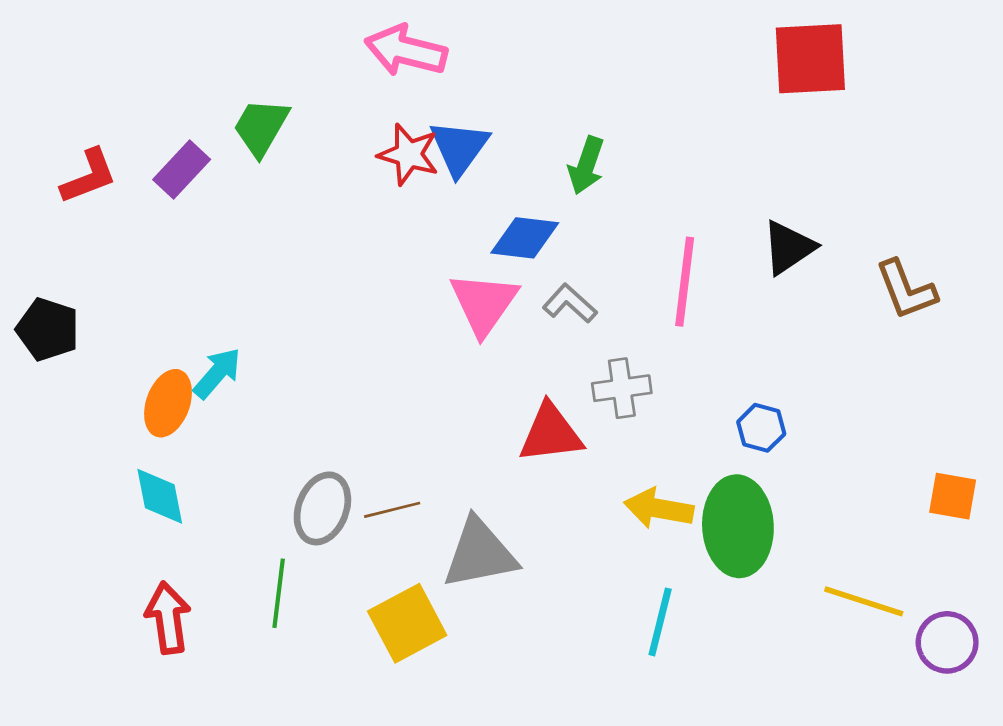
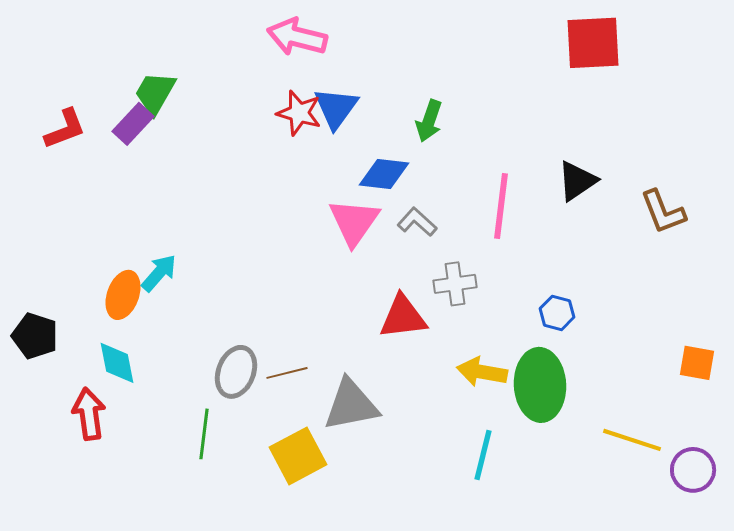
green trapezoid: (261, 127) -> (155, 93), moved
black pentagon: (48, 329) -> (35, 336), moved
red arrow: (168, 618) -> (89, 414), moved

